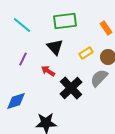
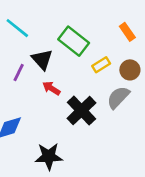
green rectangle: (65, 21) -> (74, 41), moved, turned 45
black triangle: (55, 47) -> (42, 59), moved

